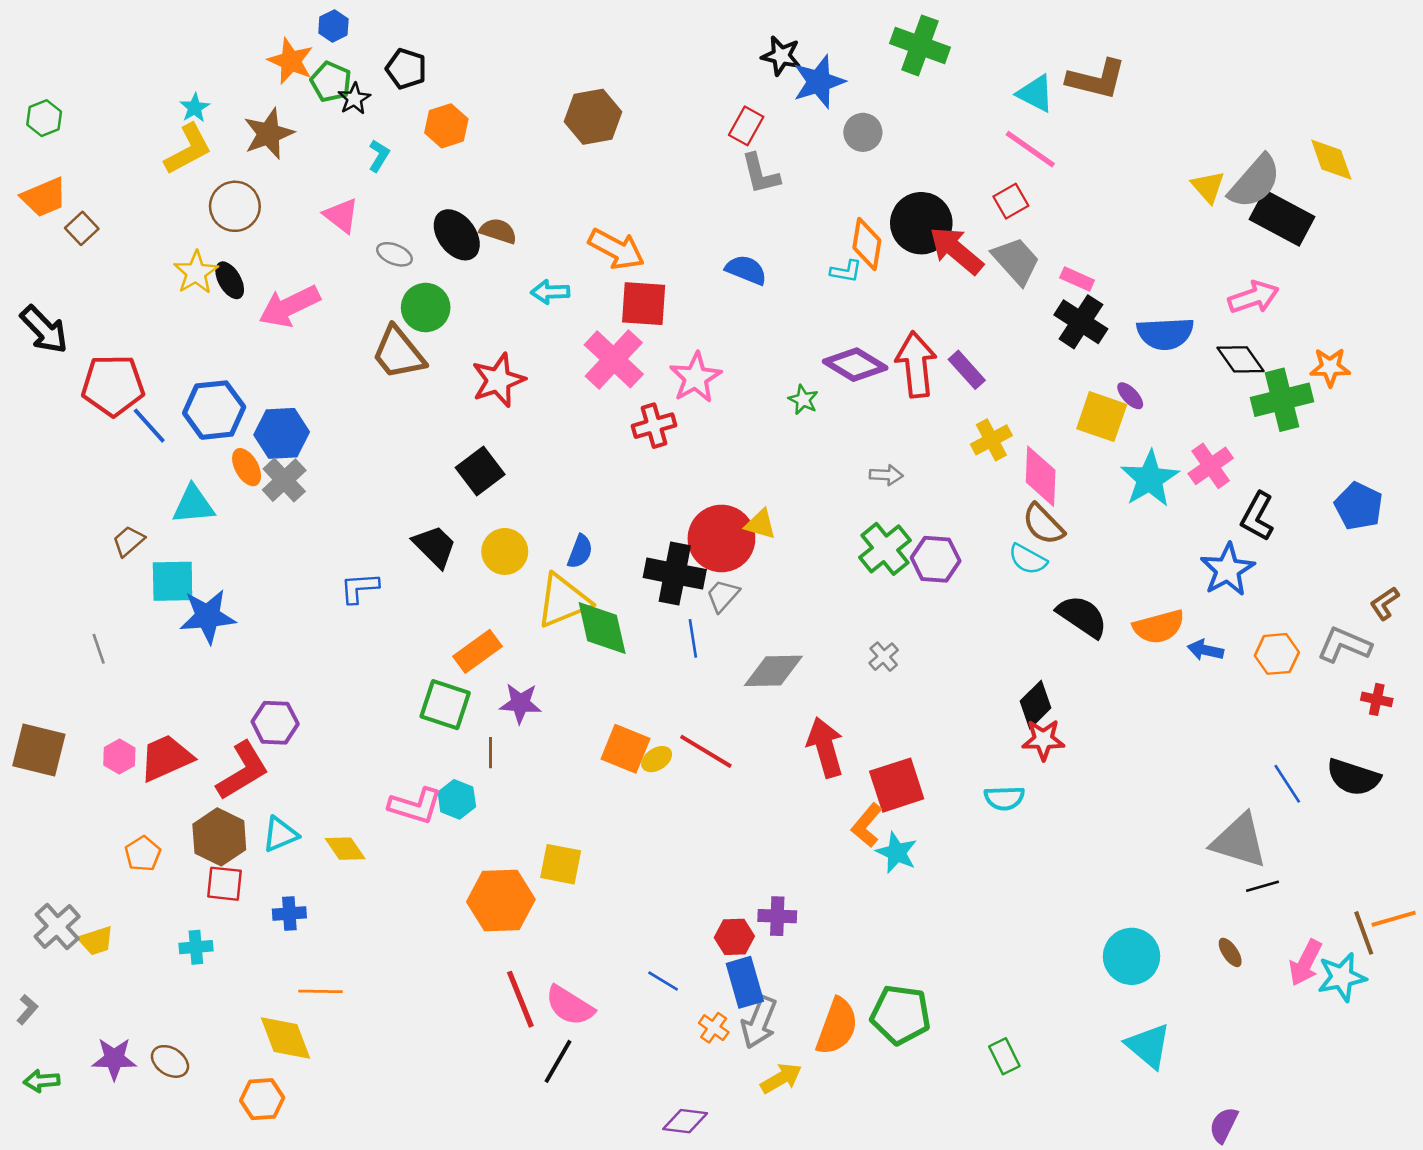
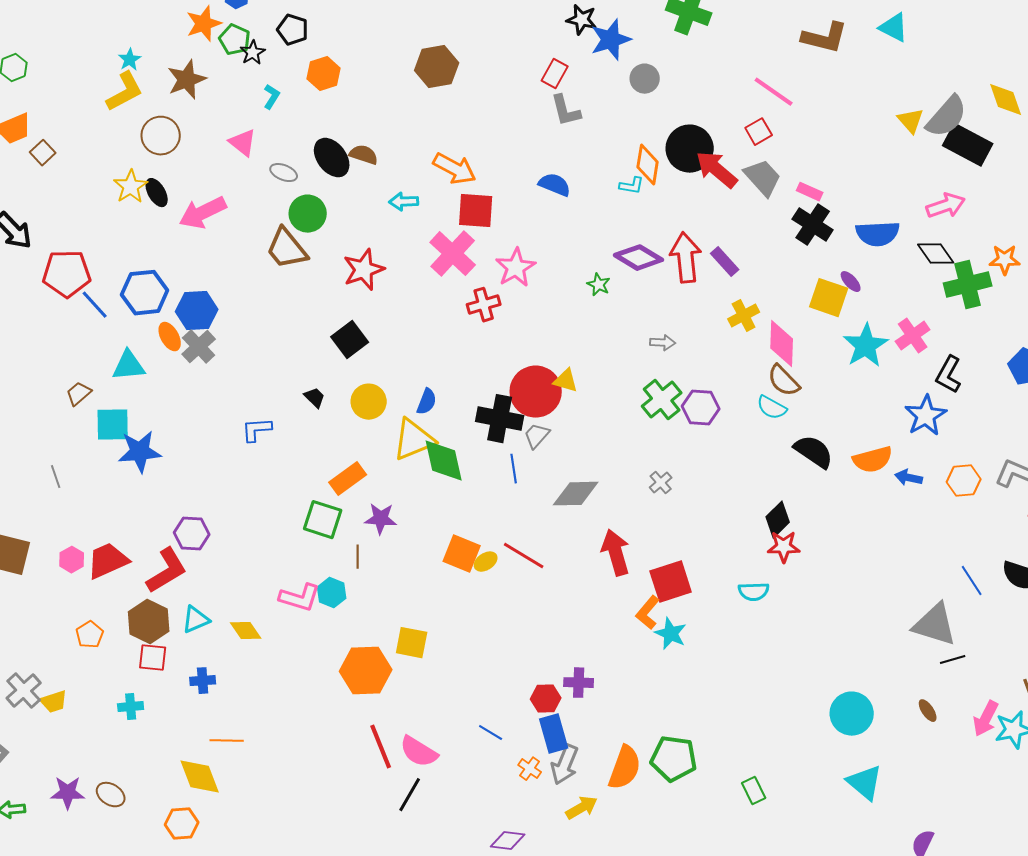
orange star: (291, 61) -> (204, 24), turned 30
cyan triangle: (1035, 93) -> (894, 28), moved
black trapezoid: (435, 546) -> (315, 398), size x0.6

